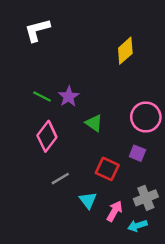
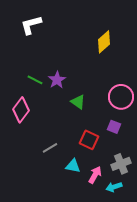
pink diamond: (47, 136) -> (21, 110), moved
cyan triangle: (88, 200) -> (73, 166), turned -42

